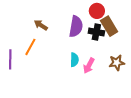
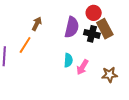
brown arrow: (41, 25) -> (37, 24), turned 80
brown star: (117, 63) -> (110, 75), moved

